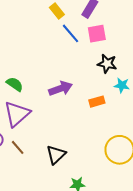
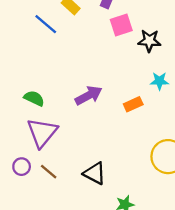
blue line: (70, 33) -> (46, 24), moved
black star: (107, 64) -> (149, 41), moved
black triangle: (56, 155) -> (95, 173), turned -40

